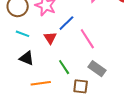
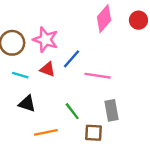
red triangle: (50, 38) -> (48, 69), moved, turned -32
pink line: (87, 39) -> (98, 76), turned -45
gray rectangle: (97, 69) -> (112, 110), turned 48

